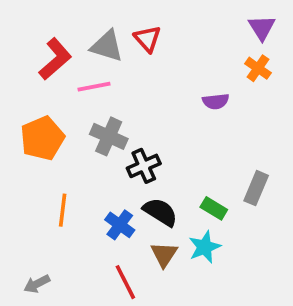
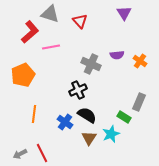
purple triangle: (262, 28) -> (124, 13), moved
gray triangle: (107, 46) -> (50, 14), moved
orange cross: (258, 68) -> (140, 61), moved
gray cross: (109, 136) -> (91, 64), moved
green rectangle: (214, 208) -> (124, 117), moved
red line: (125, 282) -> (42, 153), moved

